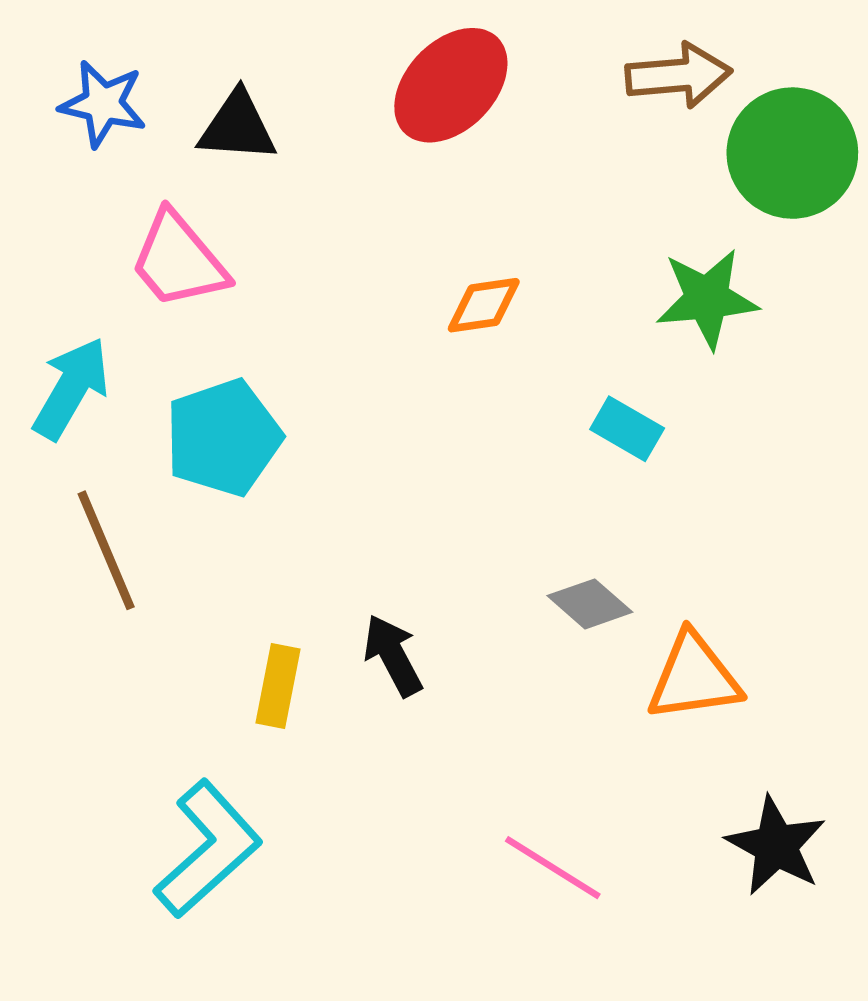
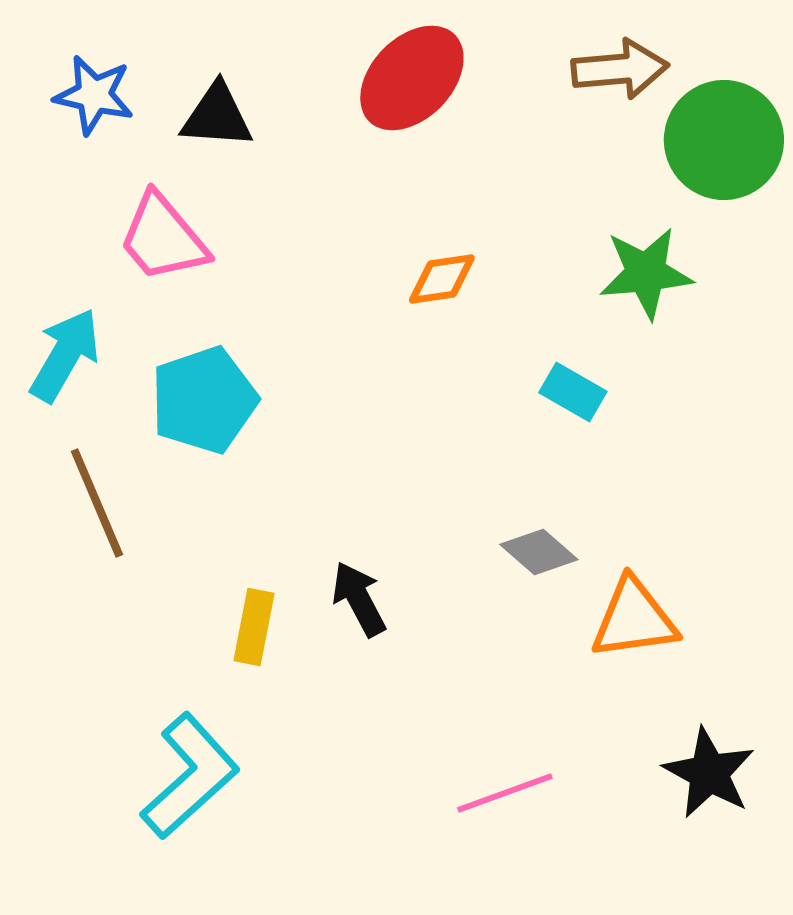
pink line: (553, 868) -> (505, 793), turned -52

